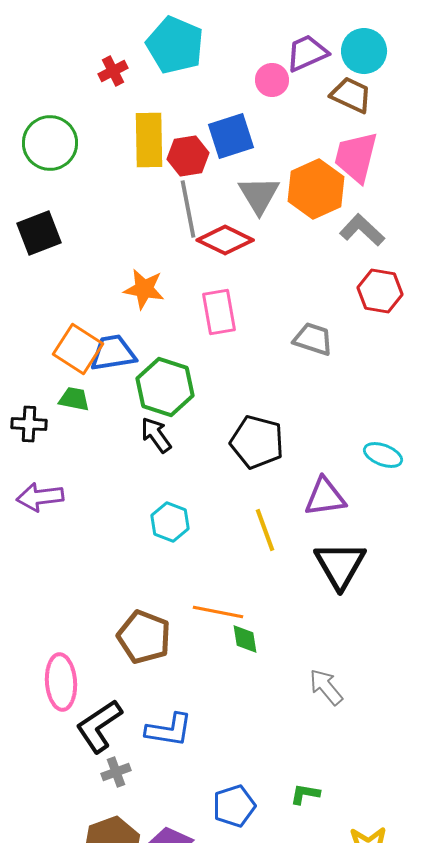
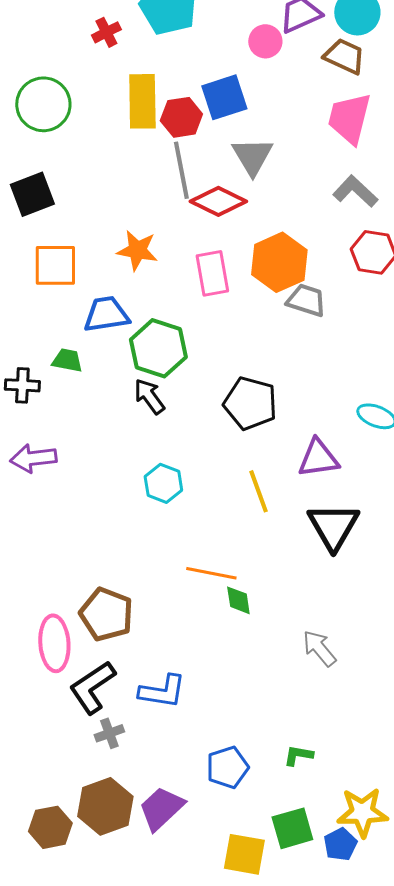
orange hexagon: (316, 189) -> (279, 262), moved
orange square: (78, 349) -> (55, 265), moved, turned -33
brown pentagon: (144, 637) -> (106, 614), moved

